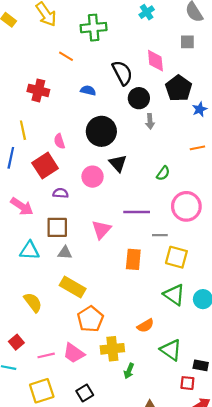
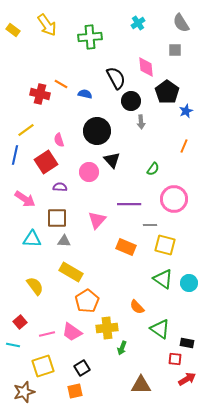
orange line: (66, 56) -> (61, 84), moved
yellow line: (23, 130) -> (26, 130), turned 66
orange line: (197, 148) -> (184, 146), turned -56
orange rectangle: (133, 259) -> (126, 247), turned -72
orange semicircle: (146, 326) -> (137, 307), turned 77

